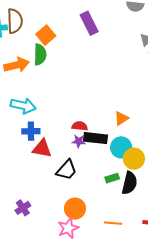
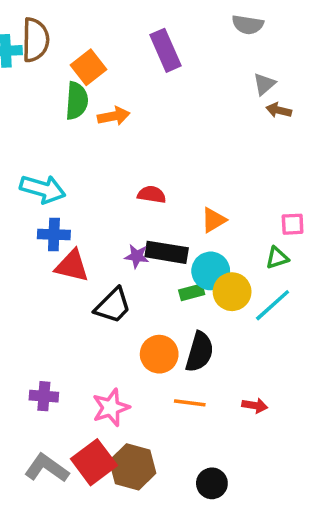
orange arrow: (17, 65) -> (114, 116), moved, size x0.7
red semicircle: (80, 126) -> (152, 195), moved
green rectangle: (112, 178) -> (192, 292), moved
black semicircle: (129, 183) -> (200, 352), moved
purple cross: (23, 208) -> (44, 396), moved, turned 35
orange circle: (75, 209) -> (159, 354), moved

